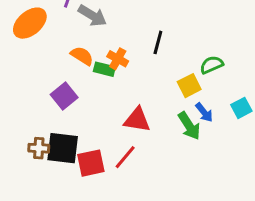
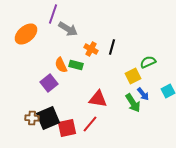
orange semicircle: (82, 56) -> (61, 65), moved, turned -147
orange cross: (118, 59) -> (91, 49), moved
black square: (63, 148) -> (48, 118), turned -30

